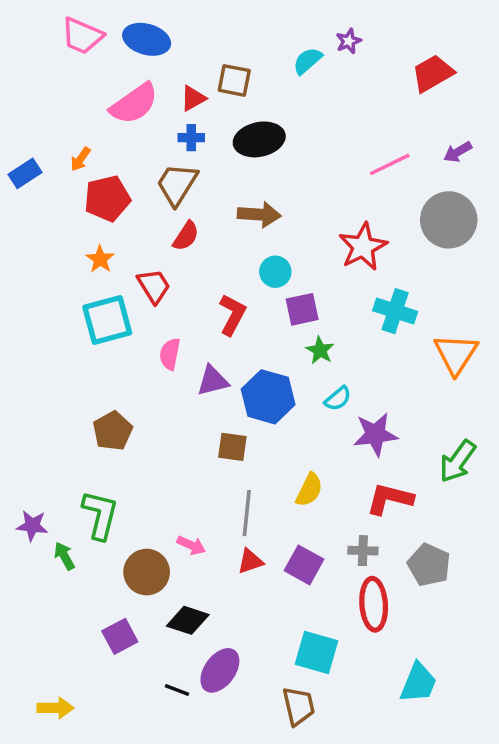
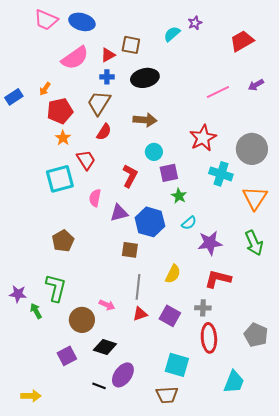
gray circle: (449, 220) -> (252, 149), moved
orange star: (100, 259) -> (63, 138), moved
green arrow: (458, 461) -> (254, 243), moved, turned -60
gray pentagon: (429, 565) -> (256, 335), moved
brown trapezoid: (299, 706) -> (167, 395), turned 100

